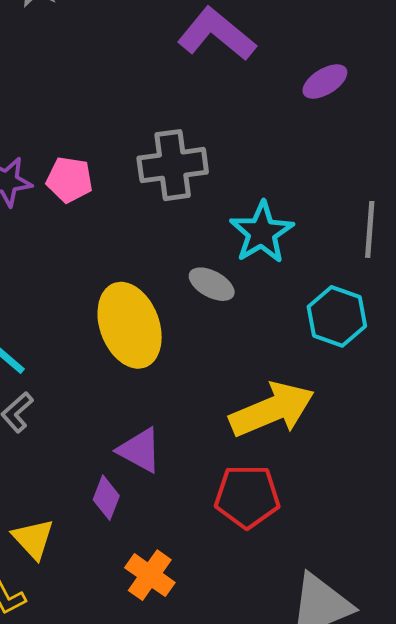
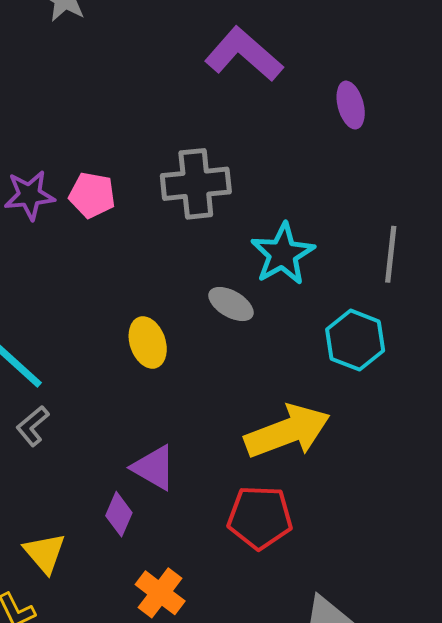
purple ellipse: (325, 82) -> (351, 105), turned -75
yellow ellipse: (130, 325) -> (148, 343), size x0.6

